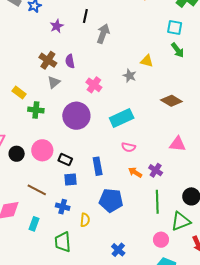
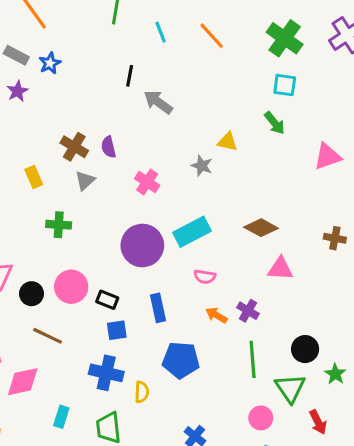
purple star: (57, 26) -> (17, 91), moved
cyan square: (175, 28) -> (285, 85), moved
gray arrow: (103, 34) -> (158, 102), turned -72
yellow rectangle: (19, 92) -> (34, 177), moved, turned 32
brown diamond: (171, 101) -> (261, 228), moved
purple circle: (76, 116) -> (142, 246), moved
brown line: (37, 190) -> (48, 336), moved
blue cross: (63, 207) -> (106, 373), size x1.5
green triangle: (181, 221) -> (290, 388), turned -40
cyan rectangle: (34, 224) -> (61, 417), moved

